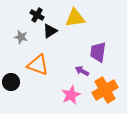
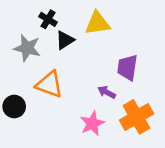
gray star: (21, 37) -> (27, 48), size x1.5

